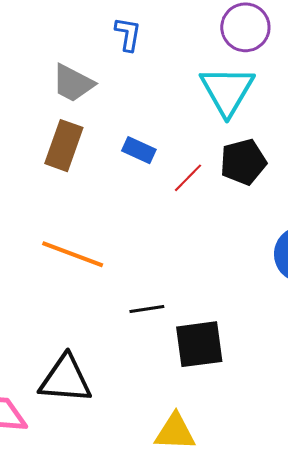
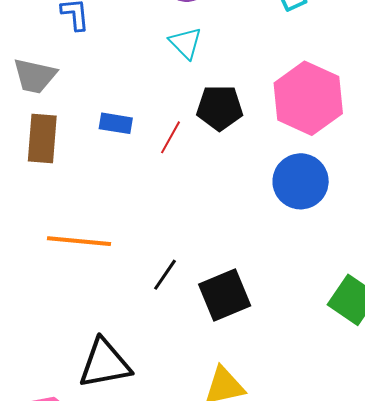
cyan triangle: (227, 91) -> (186, 43), size x0.6
black pentagon: (243, 162) -> (220, 108), turned 30
black line: (147, 309) -> (165, 275), turned -32

